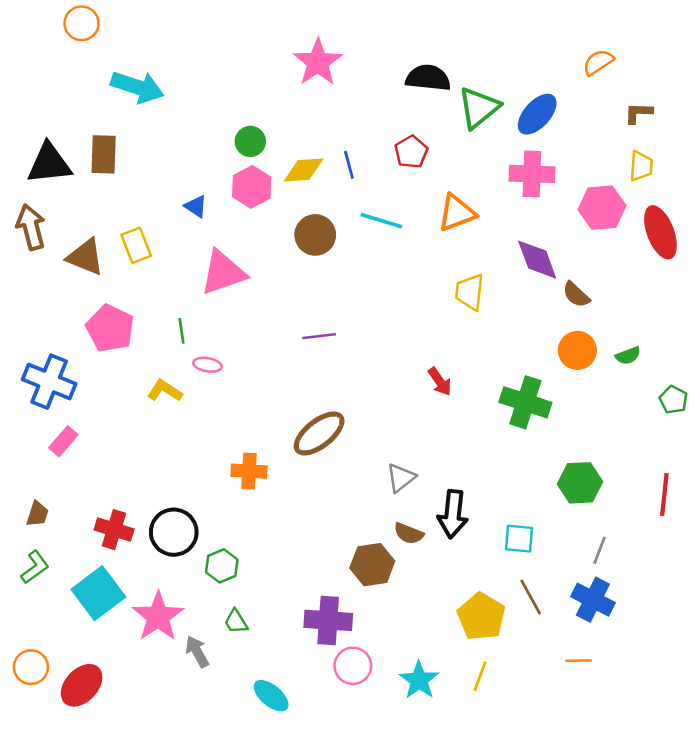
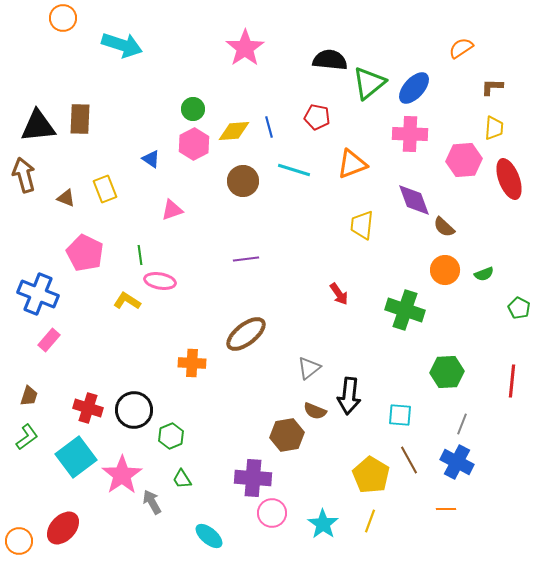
cyan arrow: (137, 87) -> (122, 45), moved
red pentagon: (411, 152) -> (317, 117), turned -30
brown triangle: (85, 257) -> (66, 198), size x0.6
pink triangle: (223, 273) -> (172, 210), size x0.6
pink ellipse: (207, 365) -> (160, 281), size x1.4
orange circle: (31, 667) -> (19, 541), moved

